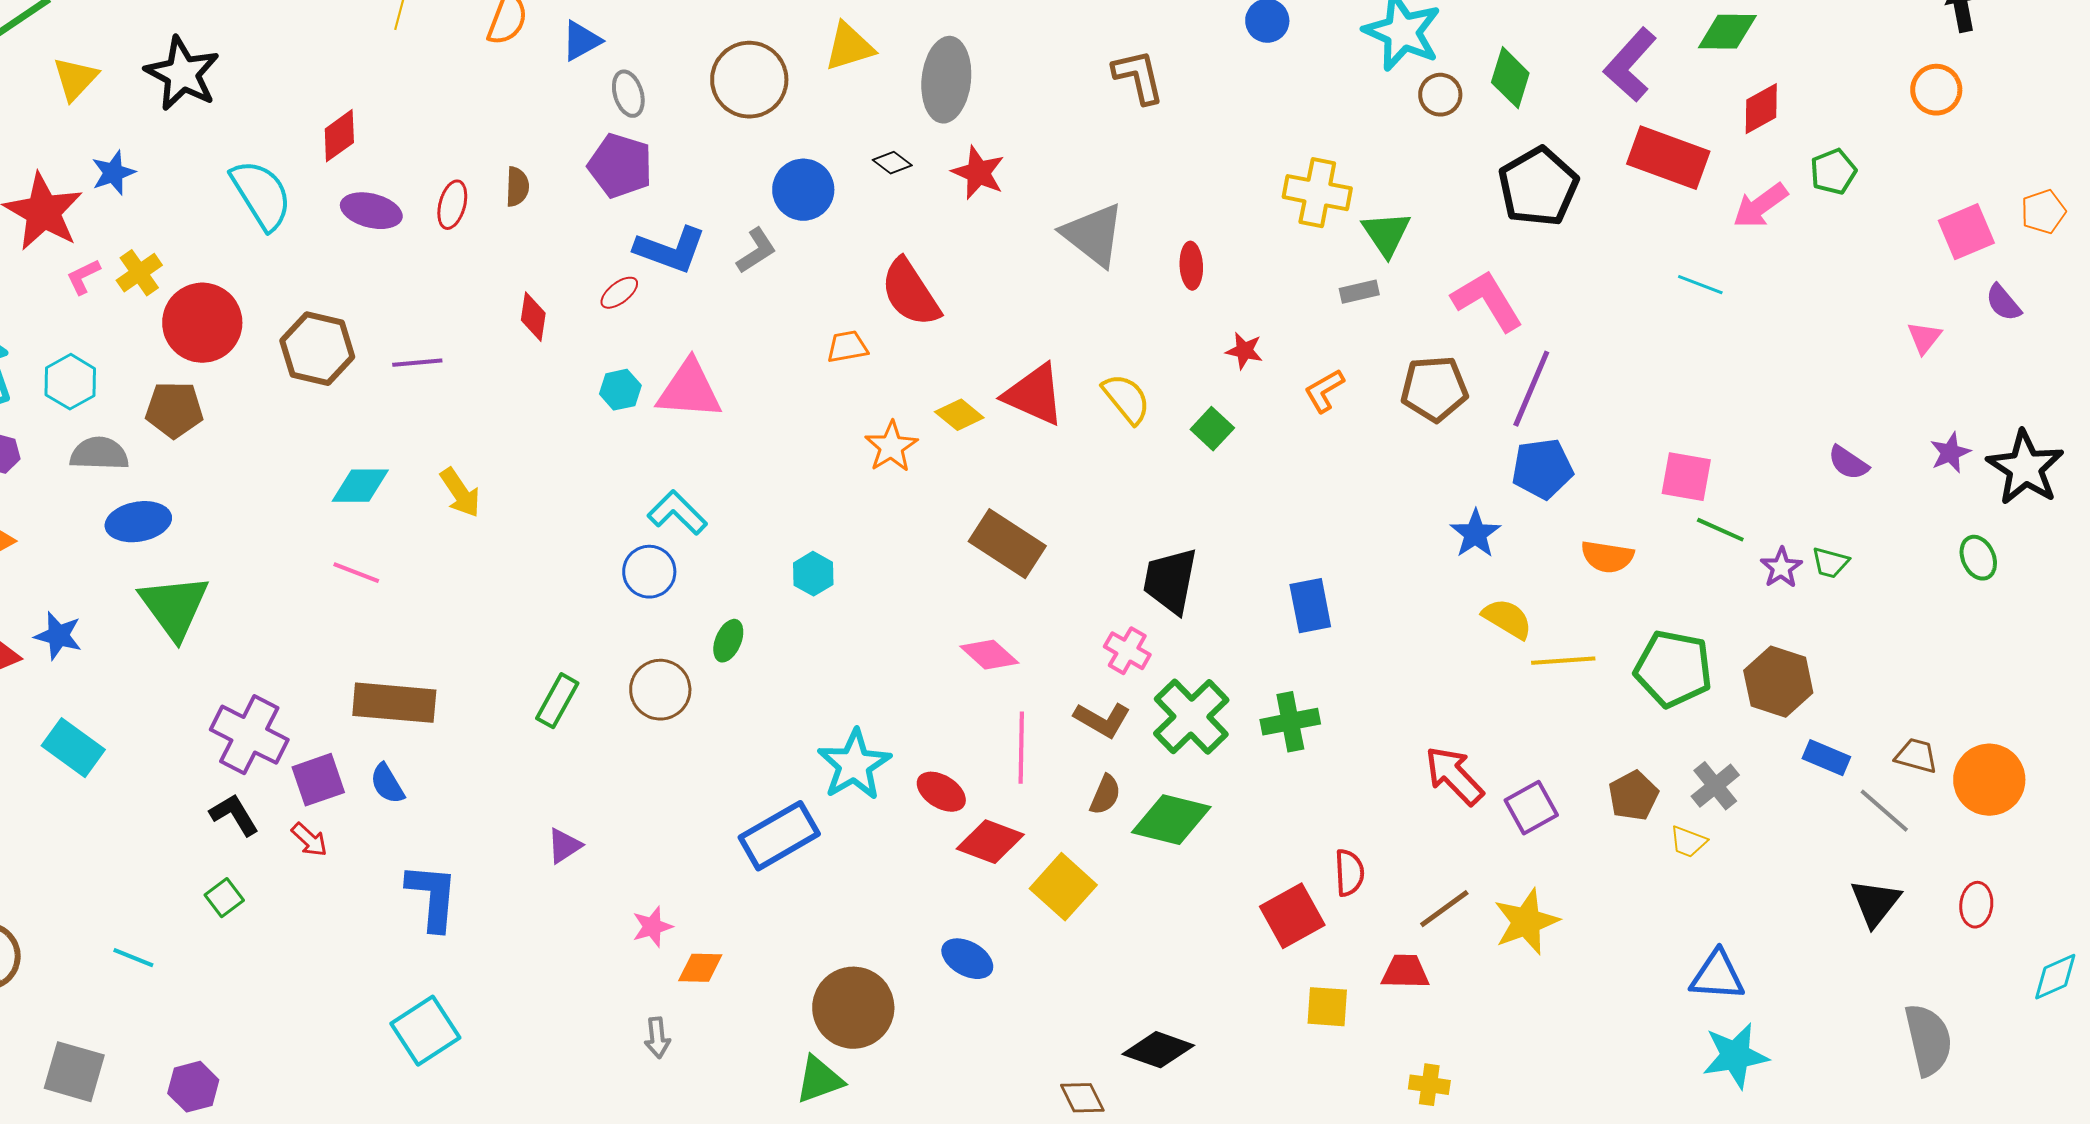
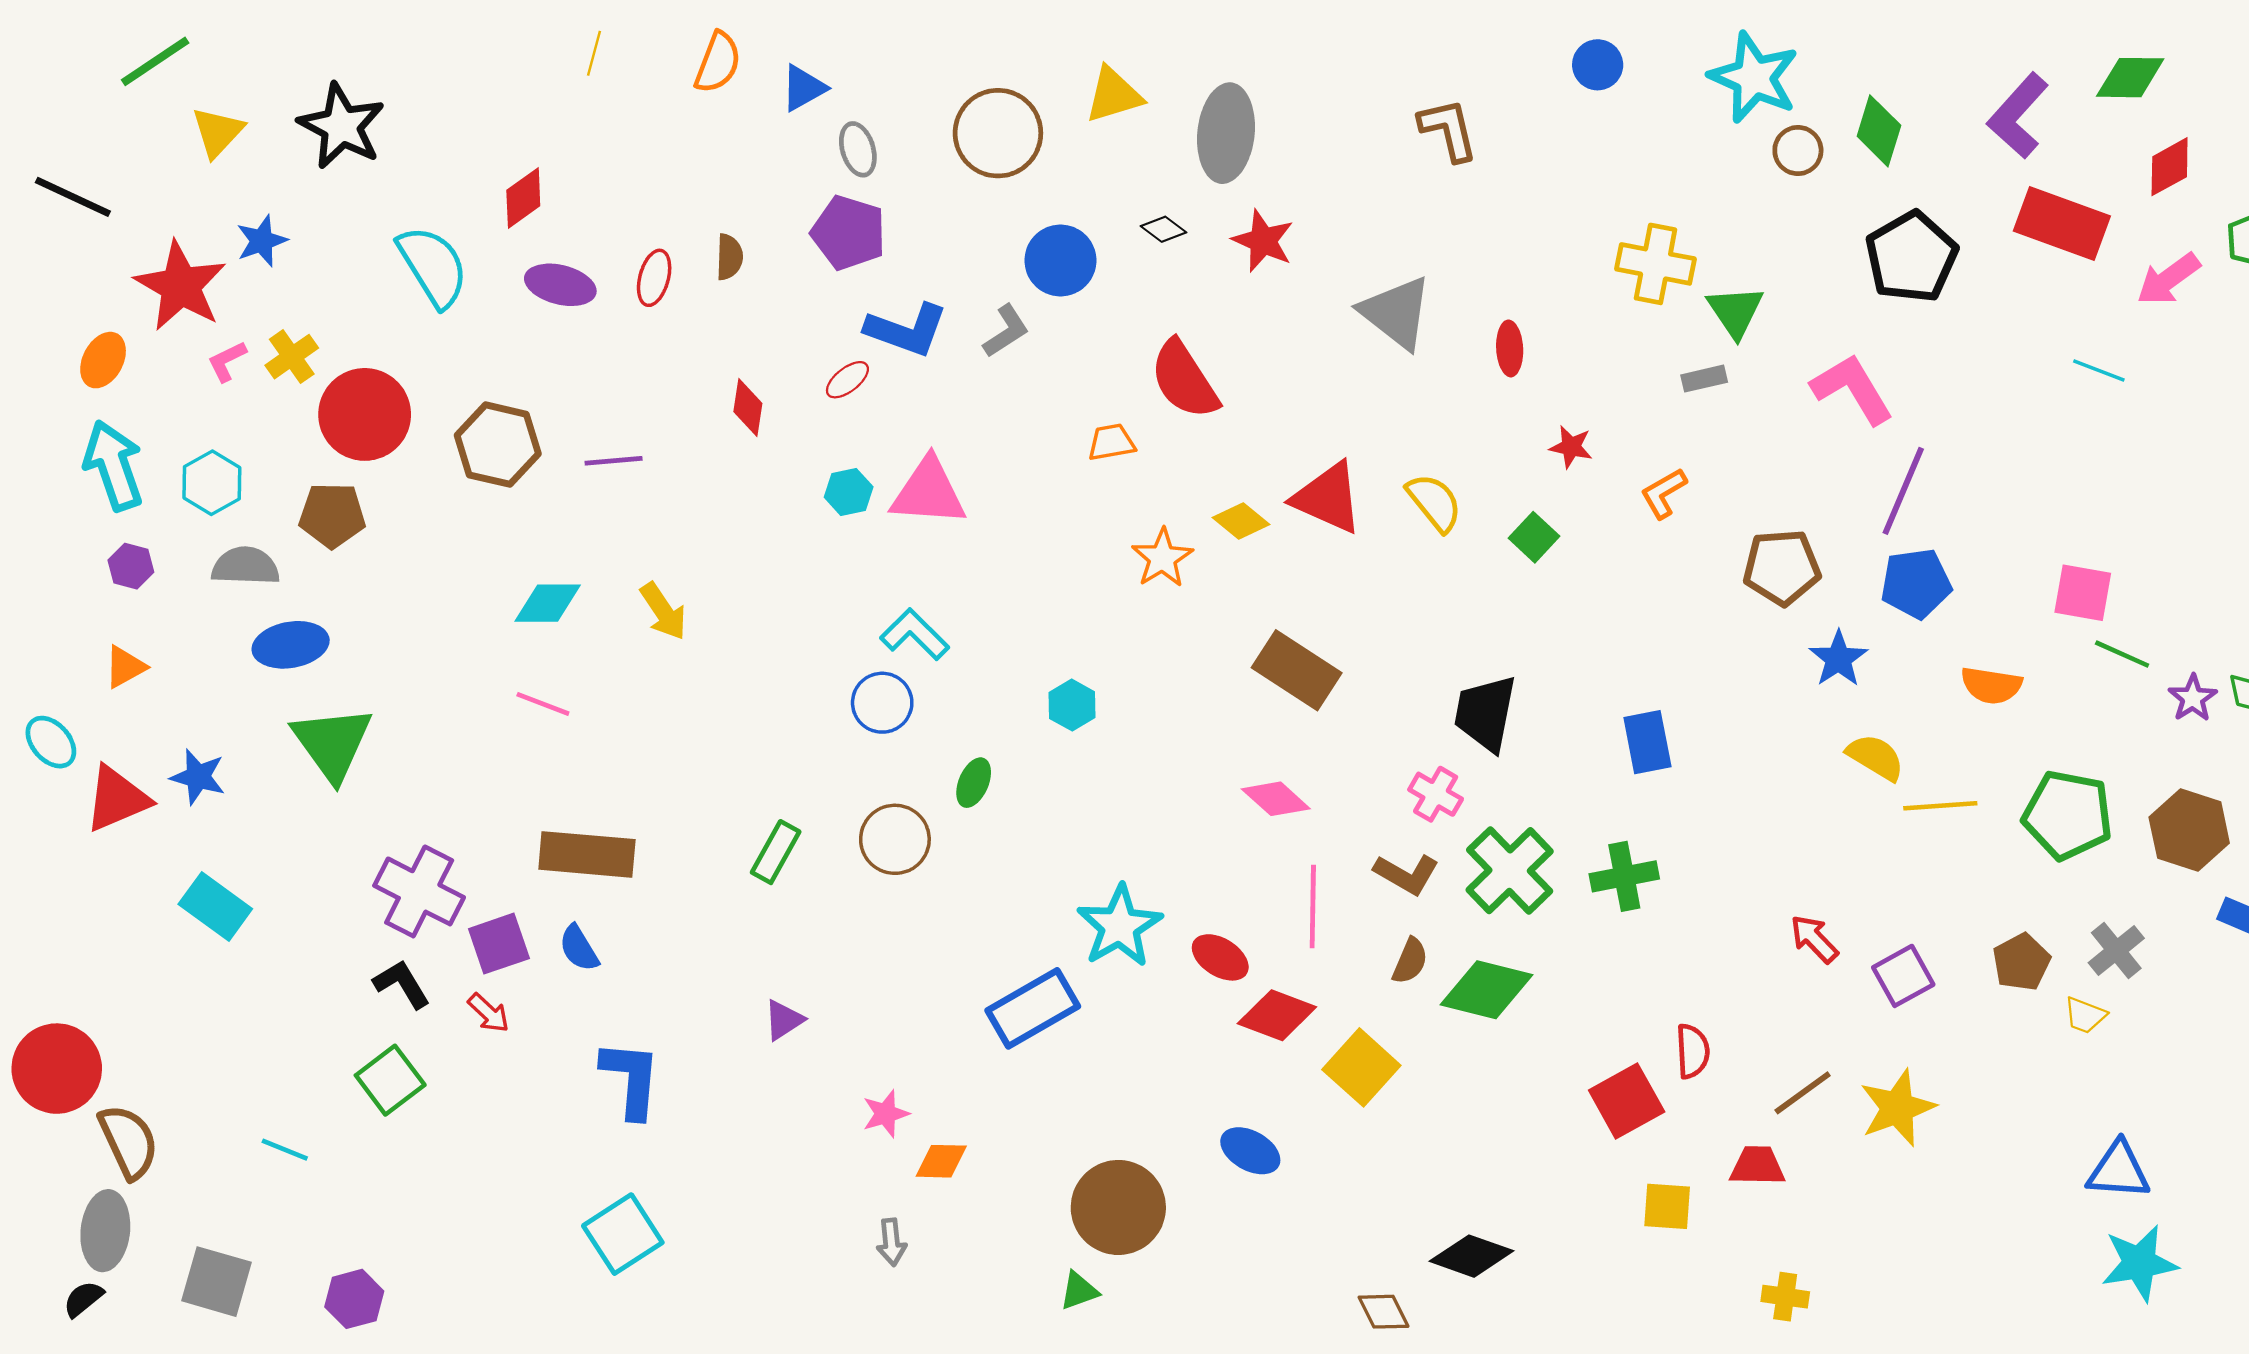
brown pentagon: (1434, 389) -> (1782, 567), moved
red arrow: (1454, 776) -> (1814, 939), size x0.7
green square: (224, 898) -> (390, 1080), size x1.5
green triangle: (819, 1080) -> (1079, 1291), size x0.7

